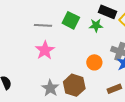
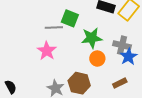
gray line: (43, 25) -> (54, 28), moved
green star: (96, 25) -> (92, 38), moved, size x1.5

